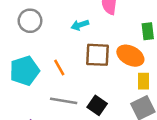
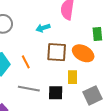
yellow rectangle: (144, 81) -> (73, 77), moved
black square: (97, 105) -> (56, 93), turned -35

